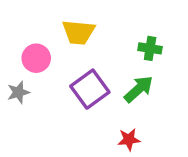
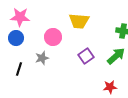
purple square: (90, 89) -> (86, 56), size x0.7

